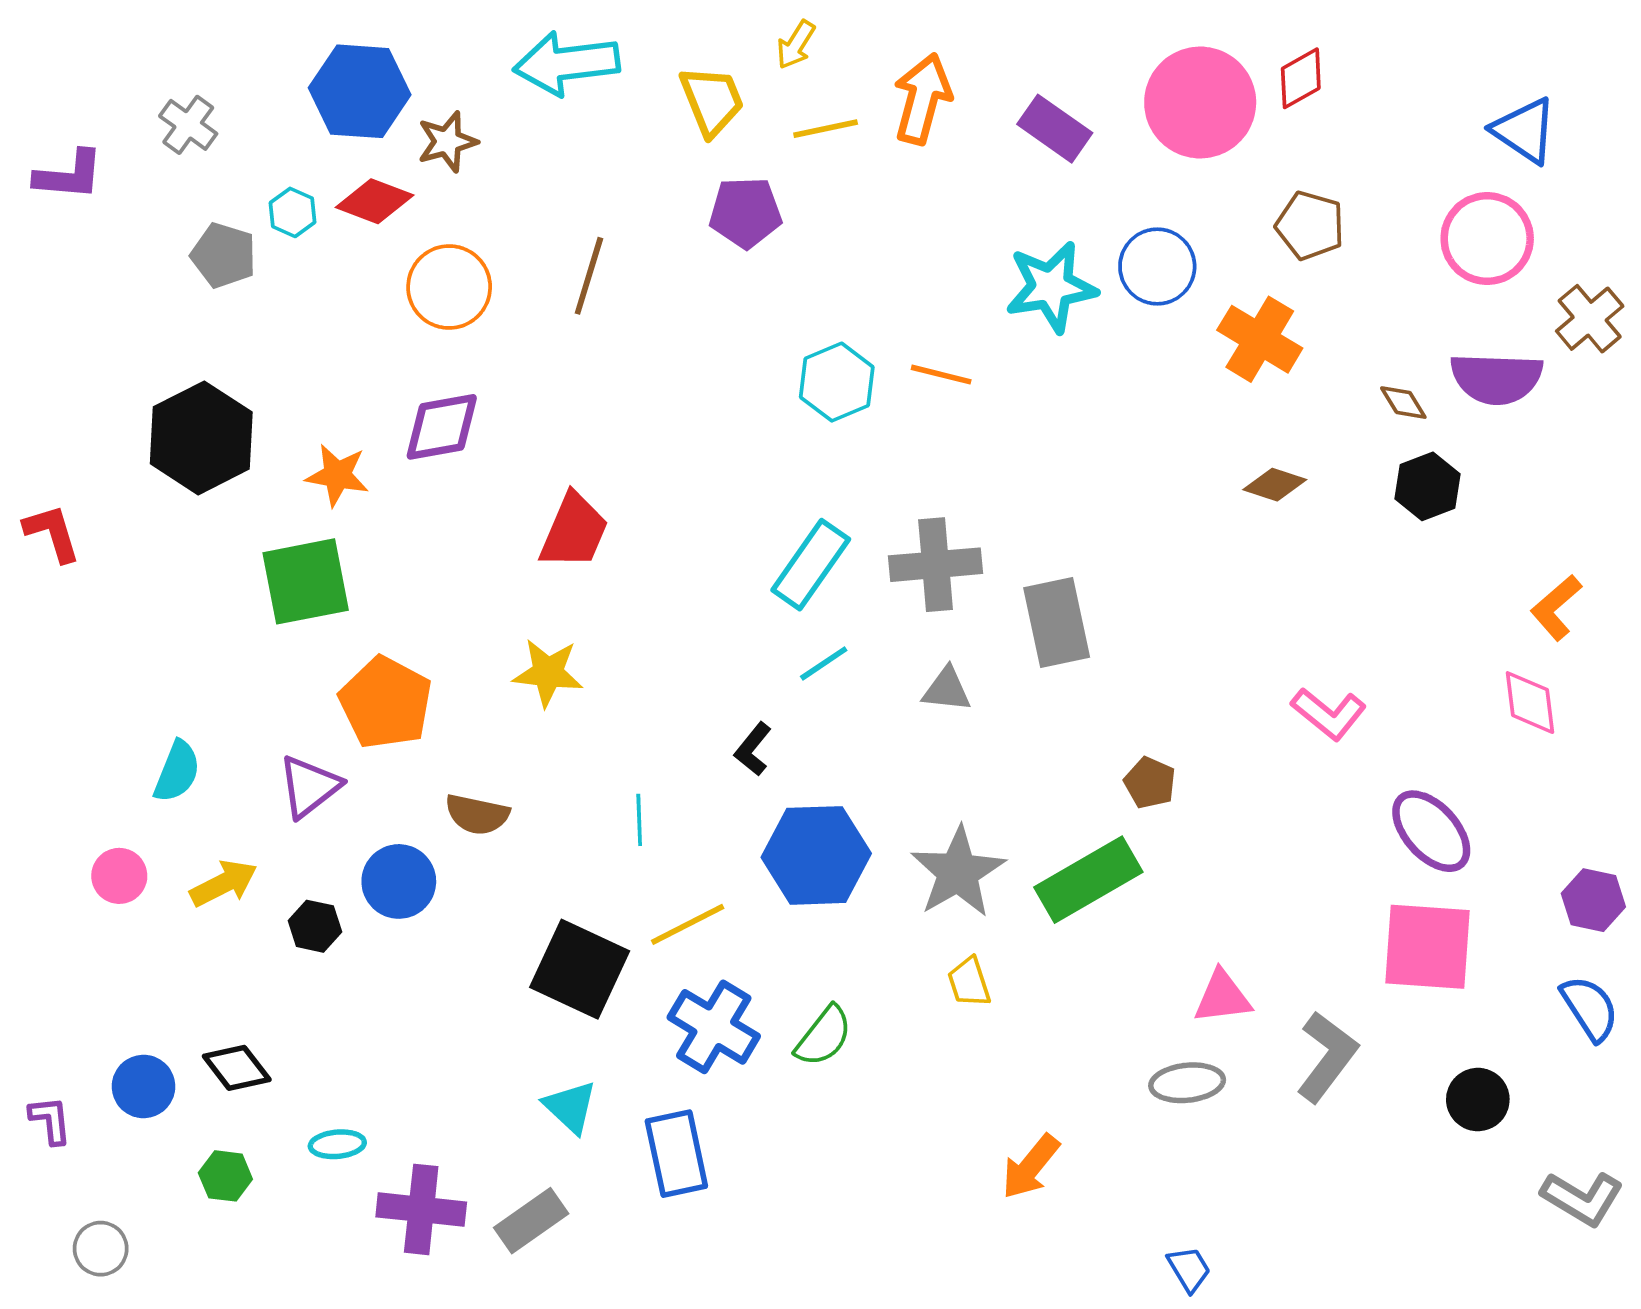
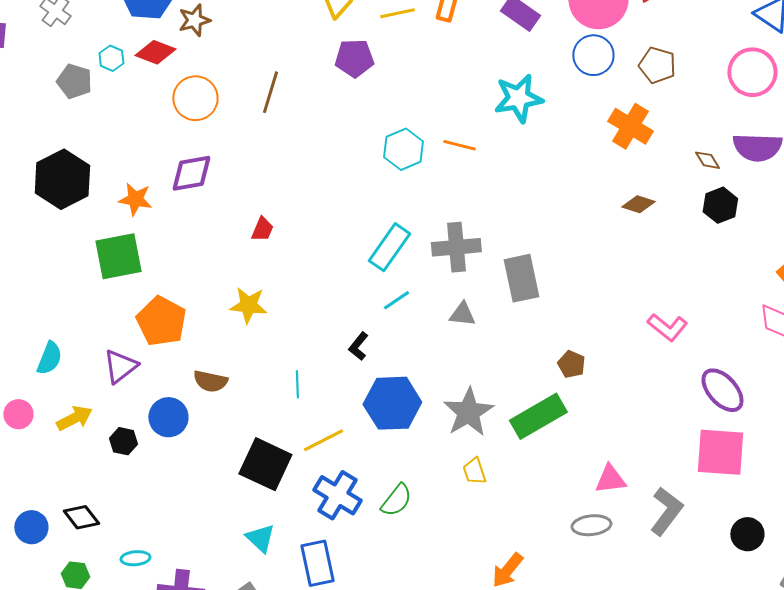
blue circle: (1157, 266) -> (593, 55), moved
red trapezoid: (574, 531) -> (262, 229), size x0.6

